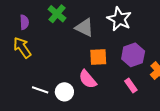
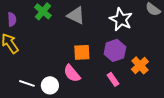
white star: (119, 19) -> (121, 19), moved
gray triangle: (84, 27) -> (76, 15), moved

